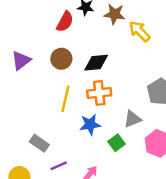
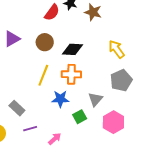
yellow arrow: (140, 31) -> (116, 49), moved
gray triangle: (132, 119) -> (95, 99), turned -35

